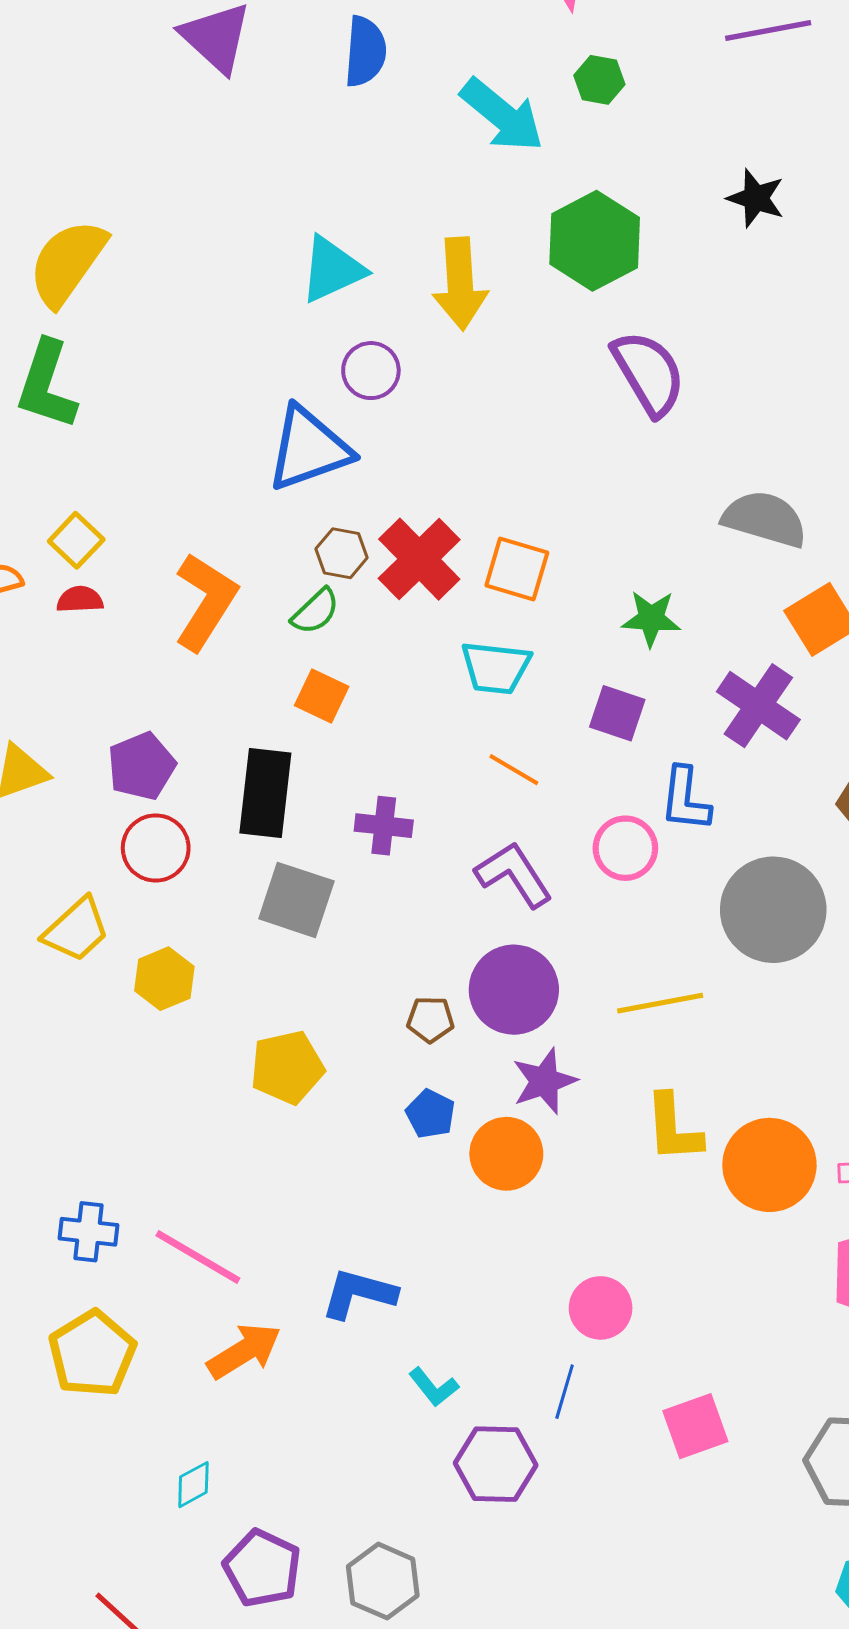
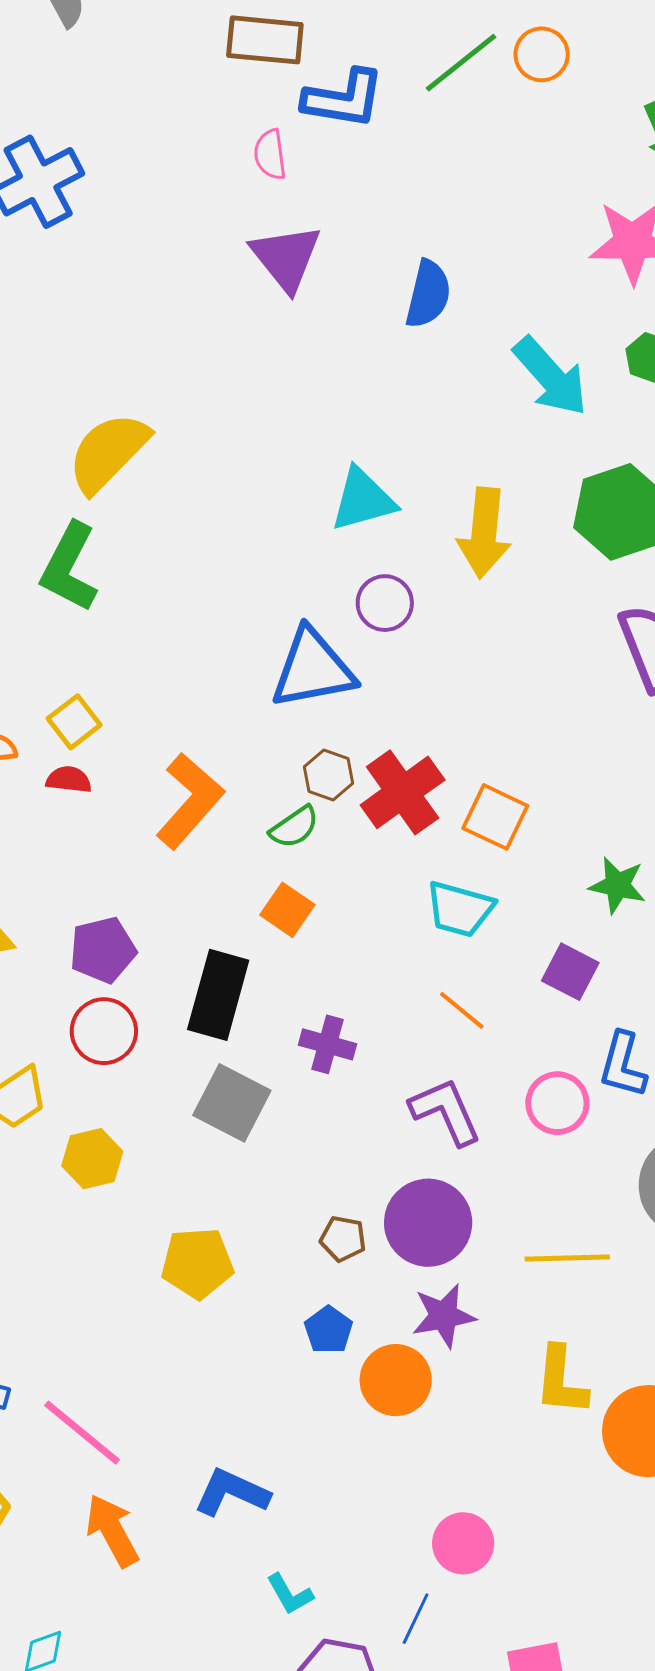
orange arrow: (244, 1351) -> (112, 1531), turned -96

